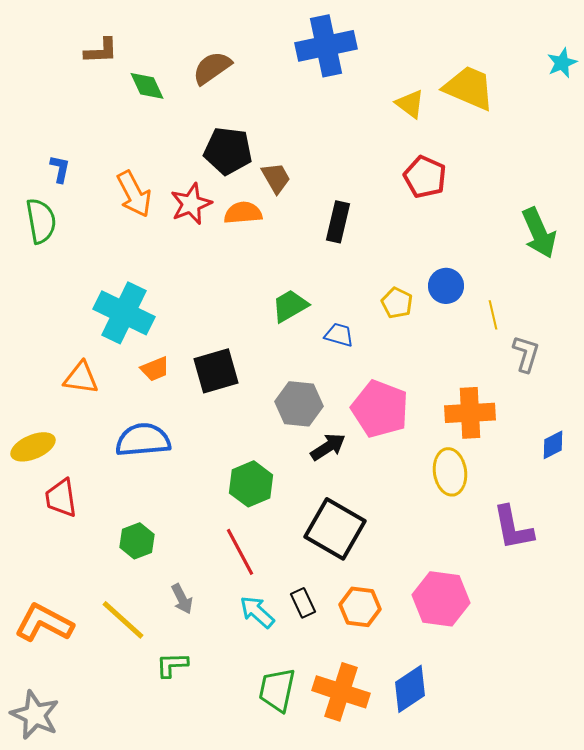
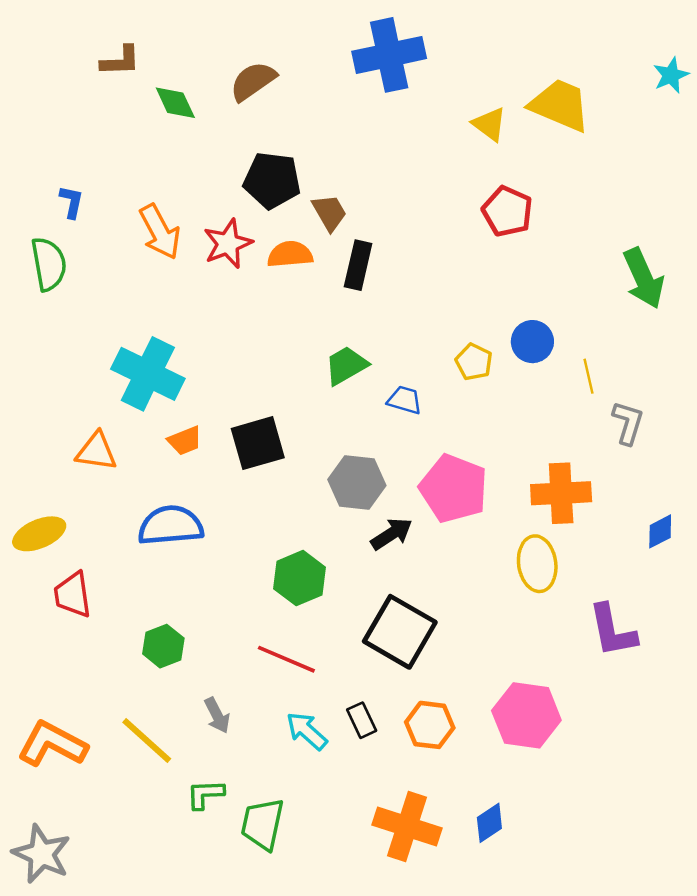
black rectangle: (338, 222) -> (358, 265), moved
red line: (240, 552) -> (286, 659), turned -39
blue diamond: (410, 689) -> (489, 823), size x0.7
green trapezoid: (277, 690) -> (263, 824), moved

